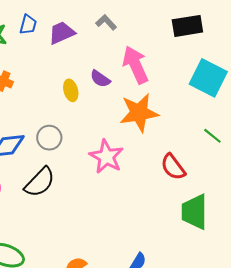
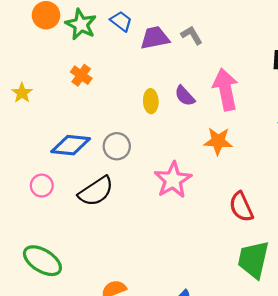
gray L-shape: (106, 22) -> (192, 35), moved
blue trapezoid: (28, 25) -> (121, 21), turned -80
orange star: (139, 113) -> (218, 141), size x0.7

